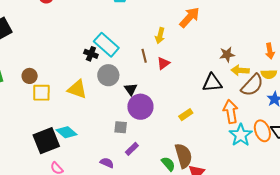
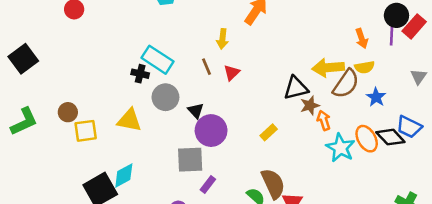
brown star: (227, 55) -> (310, 105), moved
yellow arrow: (240, 70) -> (328, 68), size x1.4
orange arrow: (231, 112) -> (324, 120), size x0.7
gray square: (121, 127) -> (190, 160), size x1.6
cyan diamond: (67, 132) -> (124, 175), turned -60

